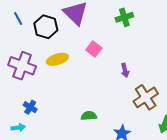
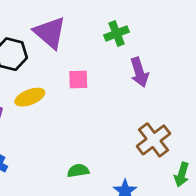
pink square: (94, 49) -> (78, 79), turned -35
purple arrow: (125, 70) -> (139, 72), moved, size x1.5

